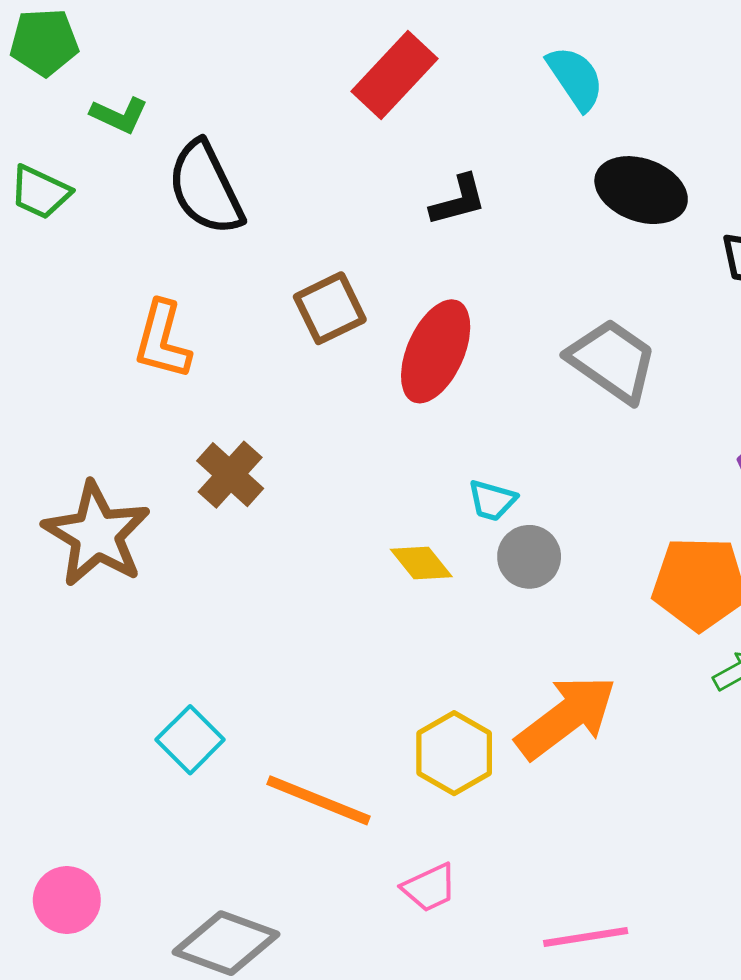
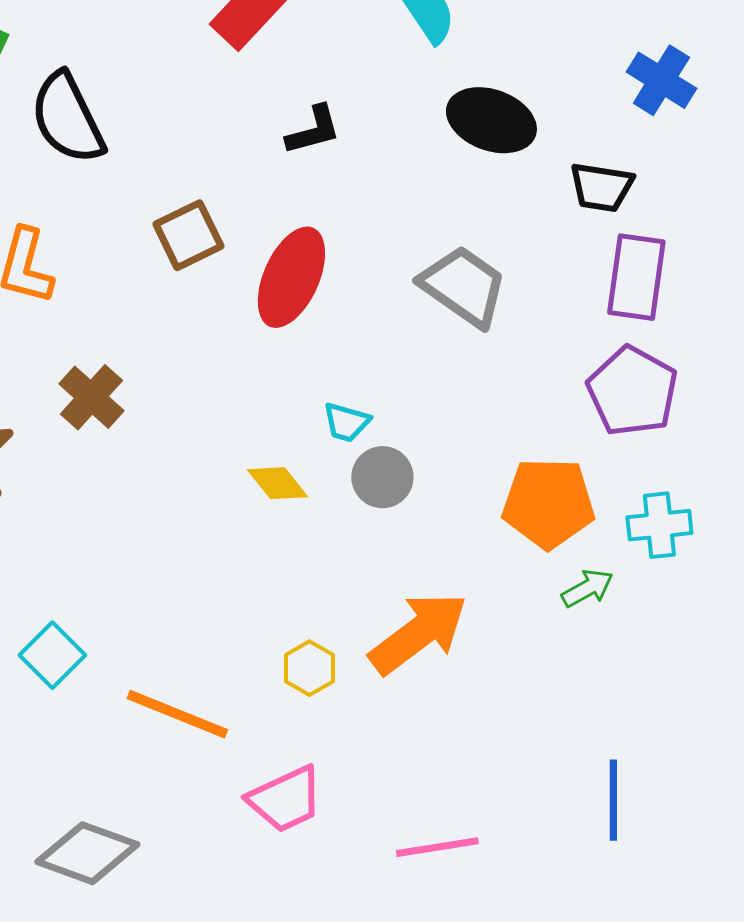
yellow hexagon: (454, 753) -> (309, 668), size x0.7
pink trapezoid: (429, 888) -> (285, 799), size x1.4

